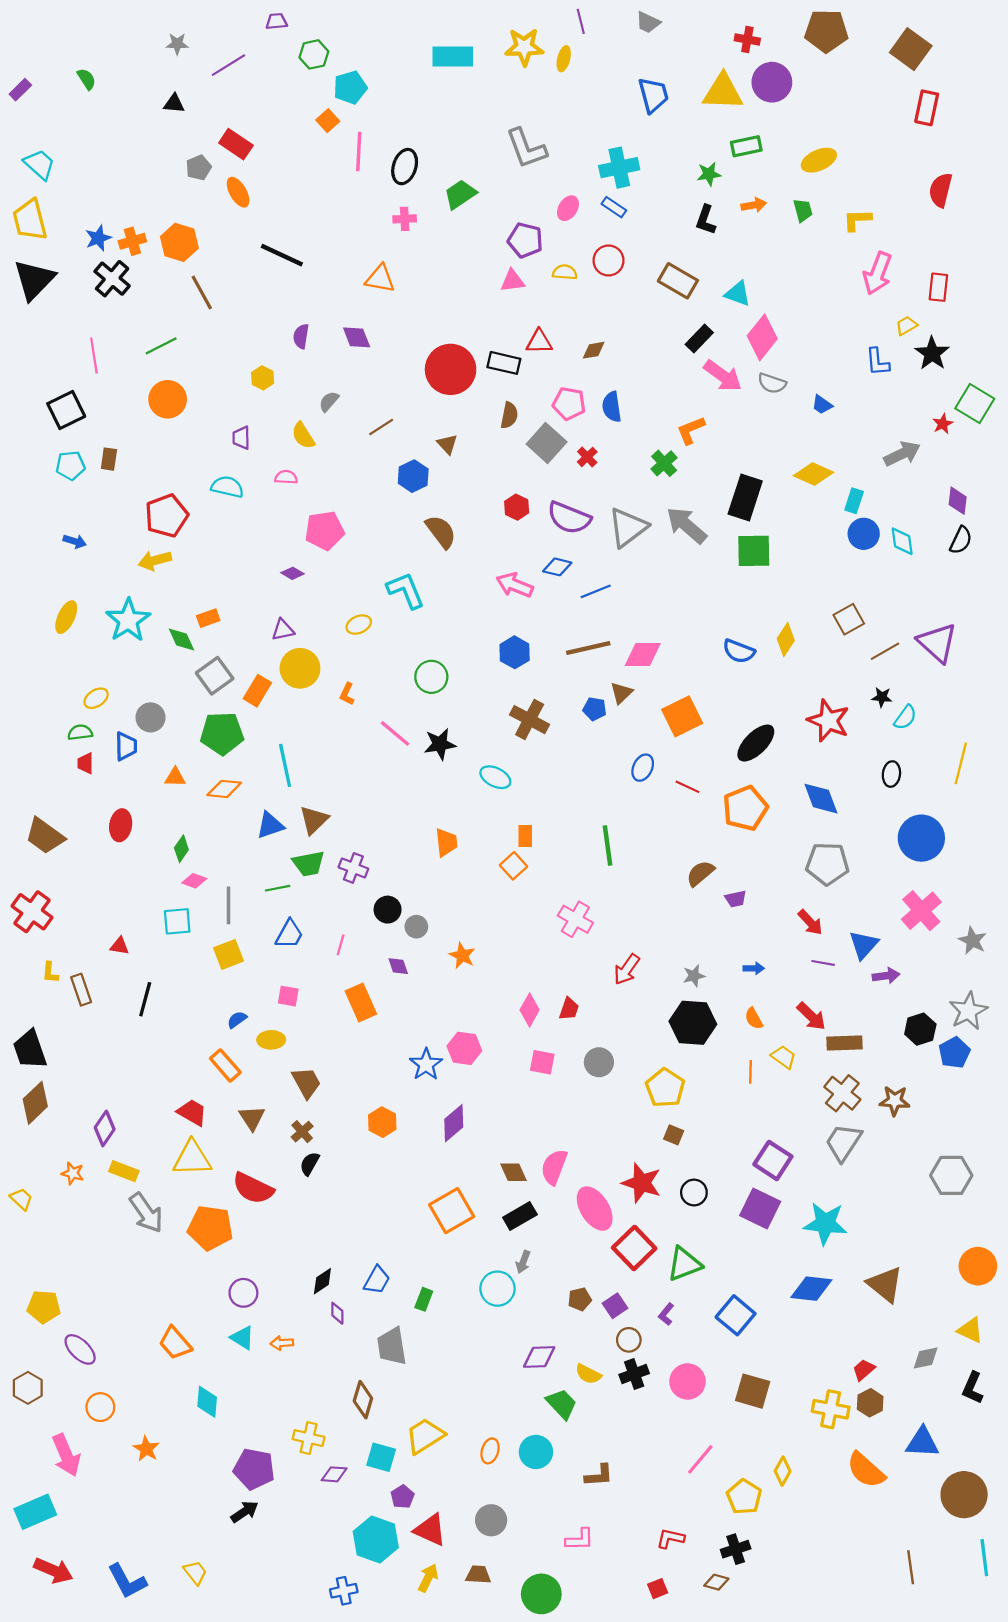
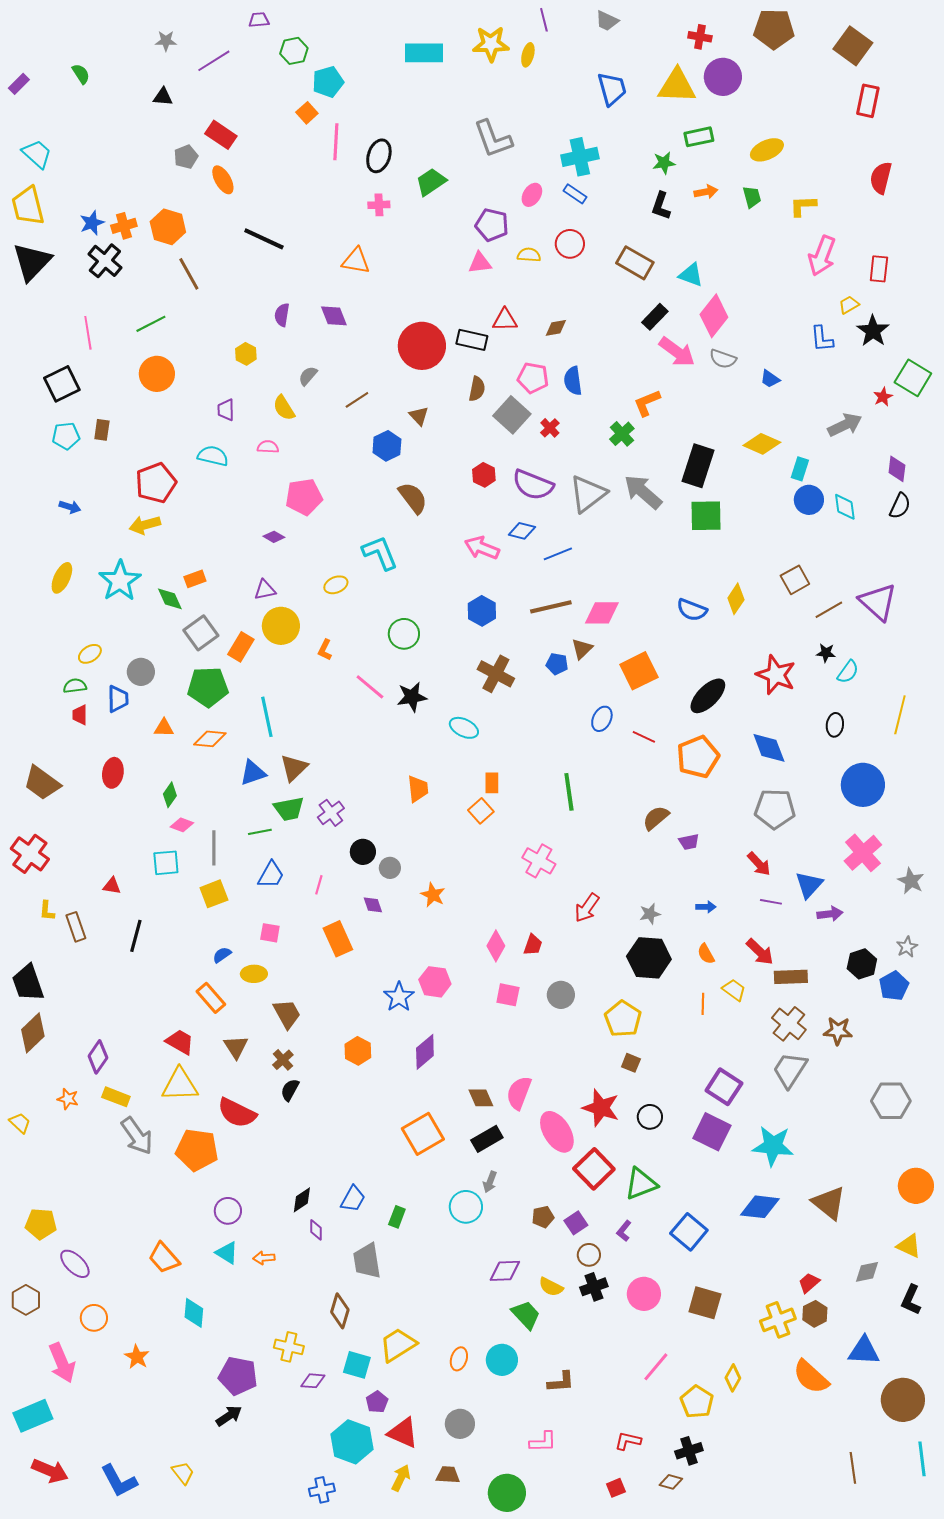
purple cross: (353, 868) -> (331, 813), turned 32
gray star: (968, 1011) -> (907, 947), size x0.6
yellow cross: (831, 1409) -> (778, 1320), turned -32

